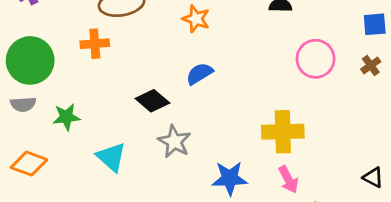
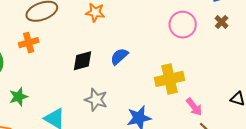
blue semicircle: (199, 74) -> (119, 56), moved
black diamond: (152, 101) -> (82, 61), moved, turned -45
pink arrow: (288, 179) -> (194, 107), moved

